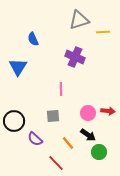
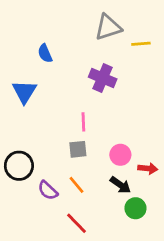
red arrow: (108, 111) -> (148, 168), moved
gray square: (53, 116) -> (78, 149), moved
orange line: (68, 143) -> (77, 185), moved

